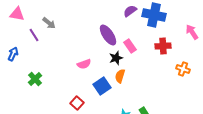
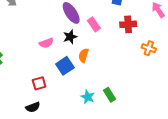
black star: (116, 58) -> (70, 37), moved
red square: (77, 103) -> (39, 83), turned 32

